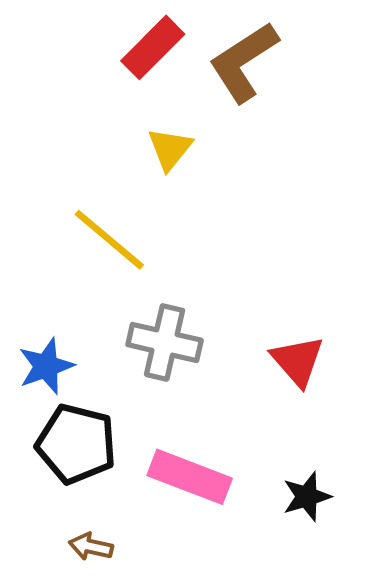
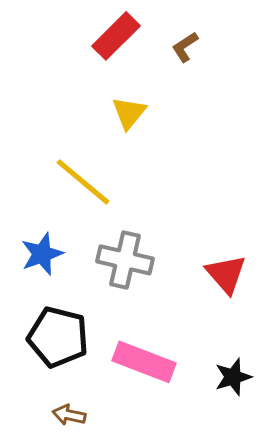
brown L-shape: (244, 62) -> (185, 47), size x0.5
blue star: (46, 366) -> (42, 254), moved

